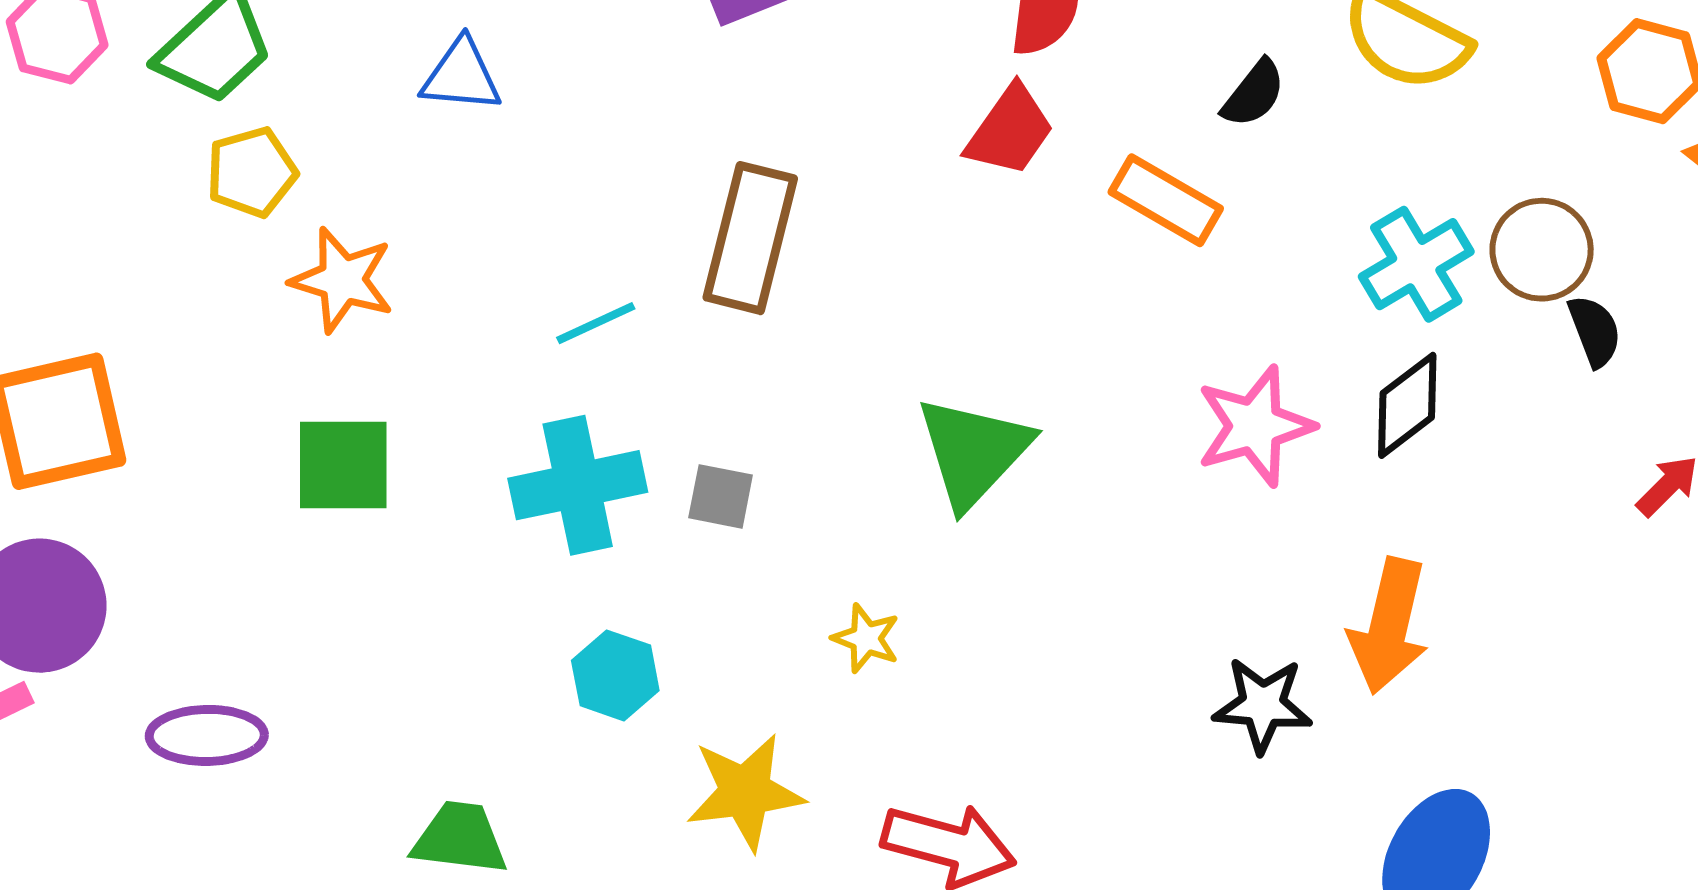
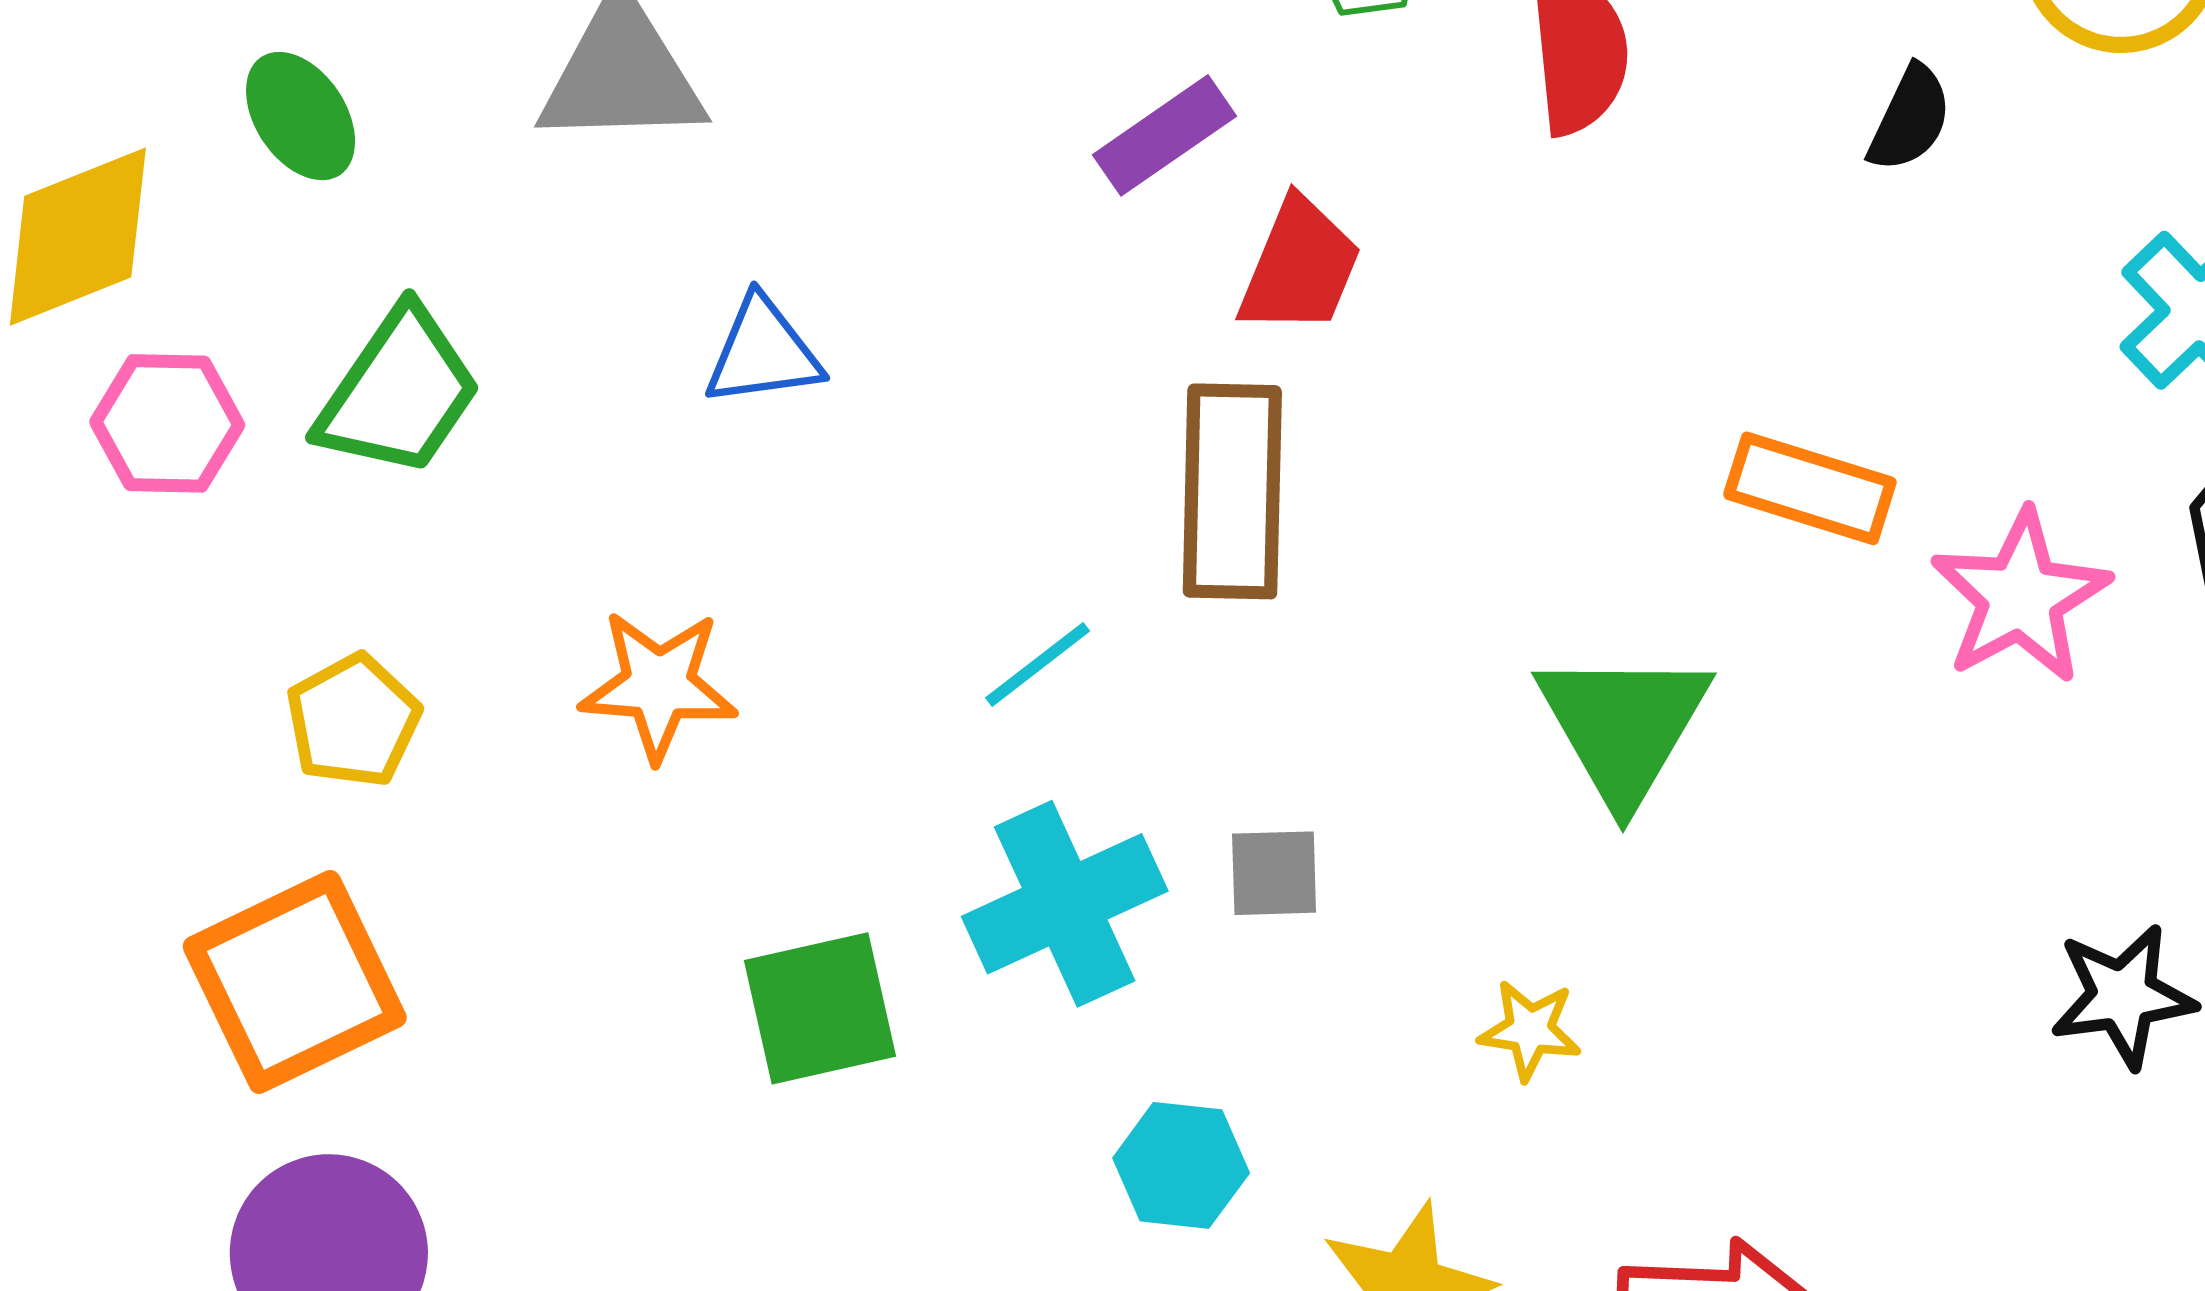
red trapezoid: (1010, 131) -> (1300, 267), moved
yellow pentagon: (252, 172) -> (353, 721), moved
orange rectangle: (1166, 200) -> (1810, 488), moved
green square: (343, 465) -> (820, 1008), moved

